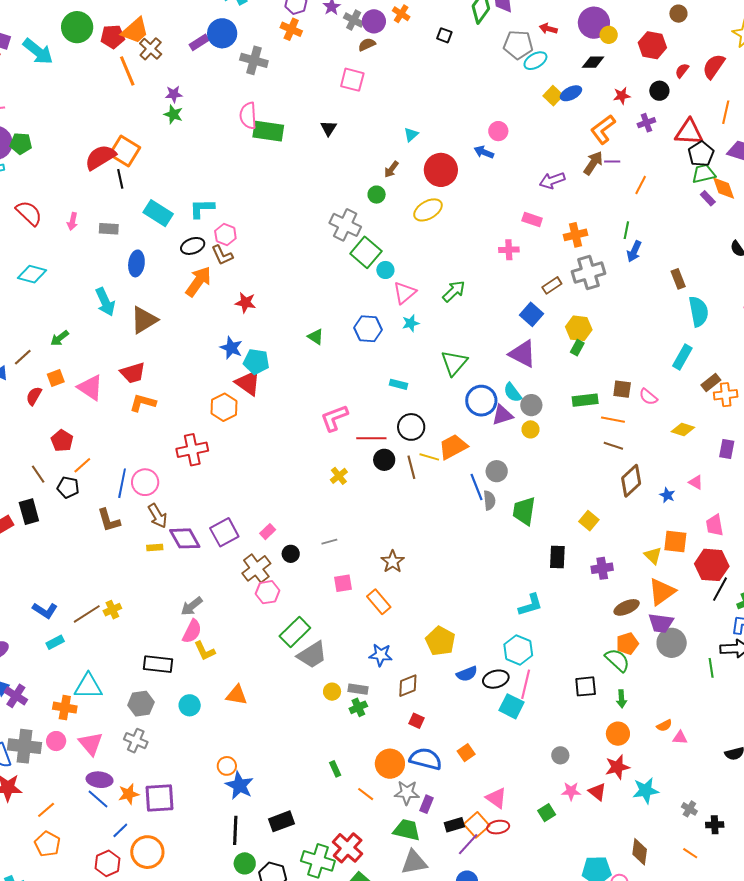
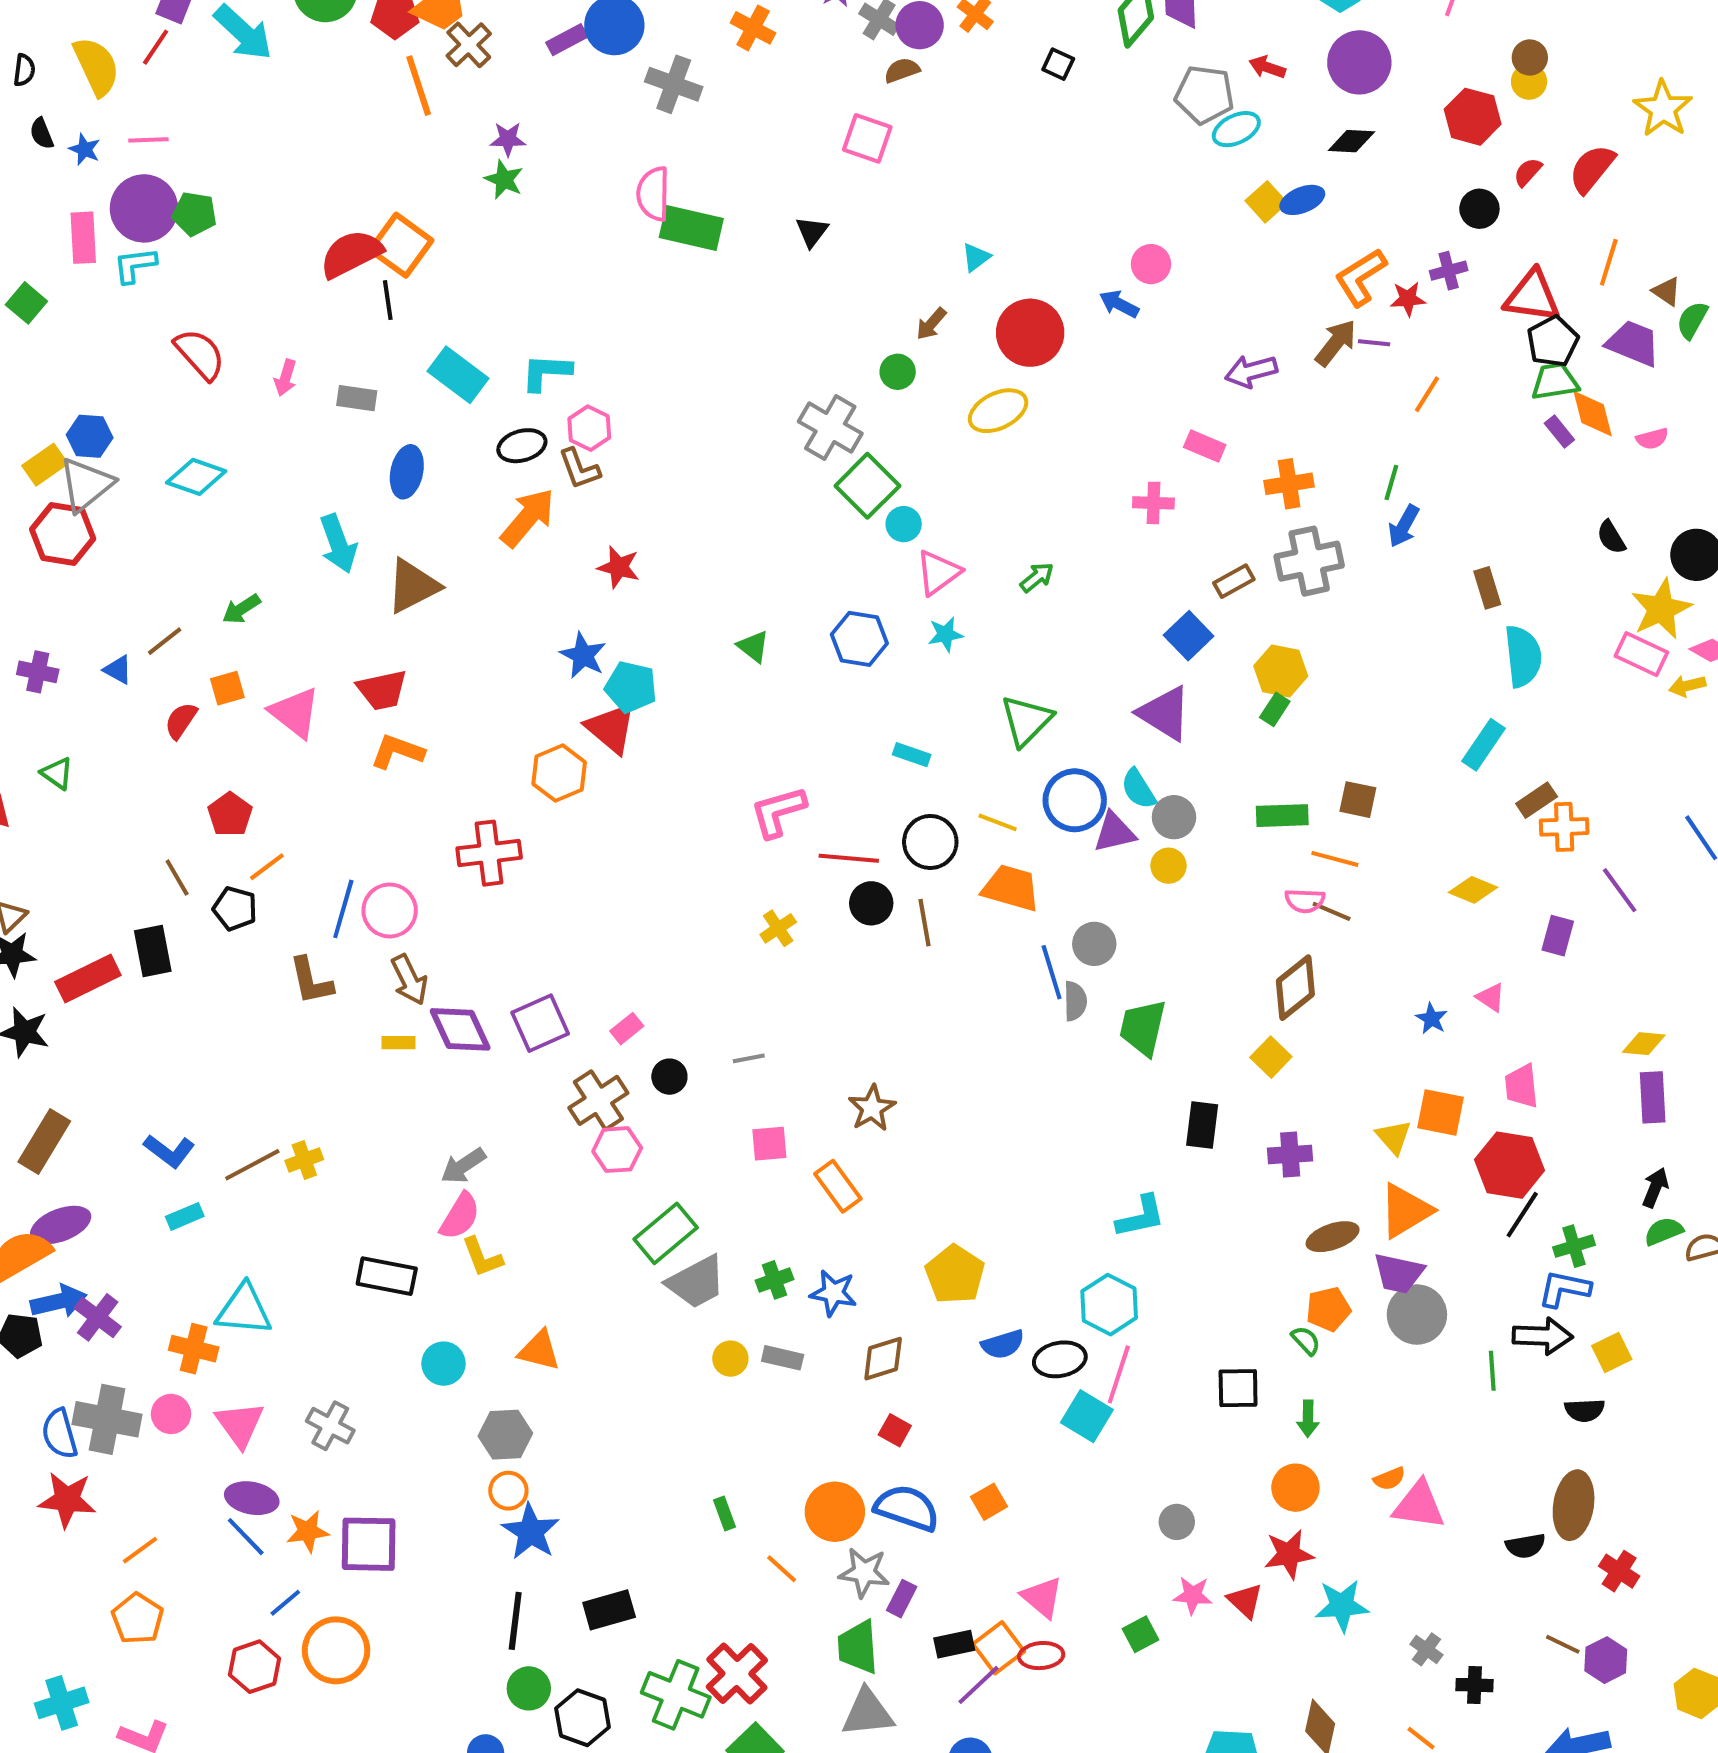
yellow circle: (609, 35) -> (1529, 82), moved
red star: (622, 96) -> (1408, 299), moved
green arrow: (454, 291) -> (1037, 577), size x0.7
pink semicircle: (648, 397) -> (1305, 901), moved, turned -42
orange trapezoid: (453, 447) -> (1011, 888), turned 40
yellow line: (429, 457) -> (998, 822), moved
brown diamond: (631, 481) -> (1295, 988), moved
green semicircle: (617, 660) -> (1306, 1340), size x0.6
gray hexagon: (141, 704) -> (505, 1435), moved
green cross: (358, 707) -> (774, 1280), moved
pink triangle: (680, 738) -> (1419, 1505), size x1.8
green trapezoid: (407, 830) -> (858, 1647), turned -112

